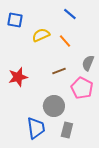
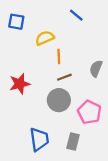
orange line: (65, 41) -> (59, 57), moved, turned 40
pink pentagon: (82, 88) -> (89, 112), moved
gray circle: (54, 106) -> (59, 100), moved

